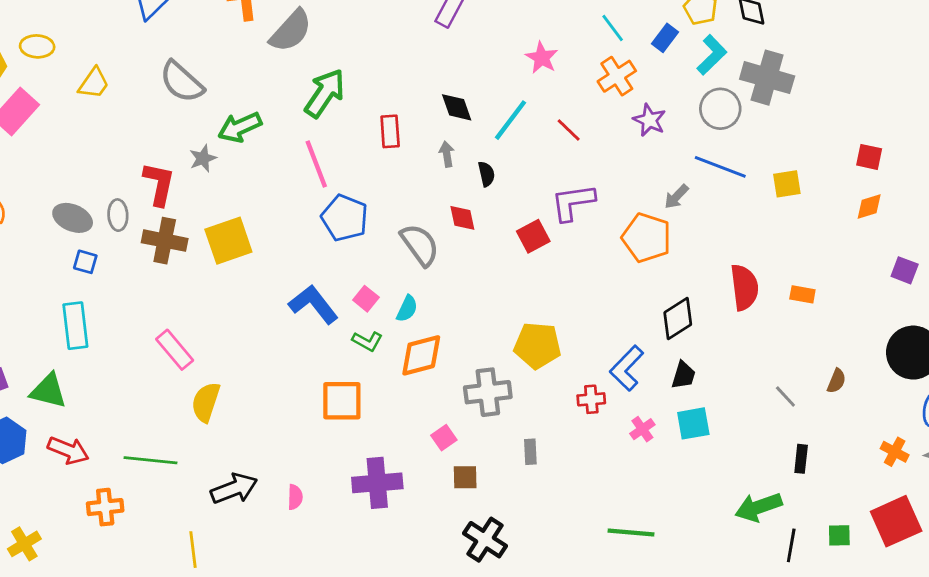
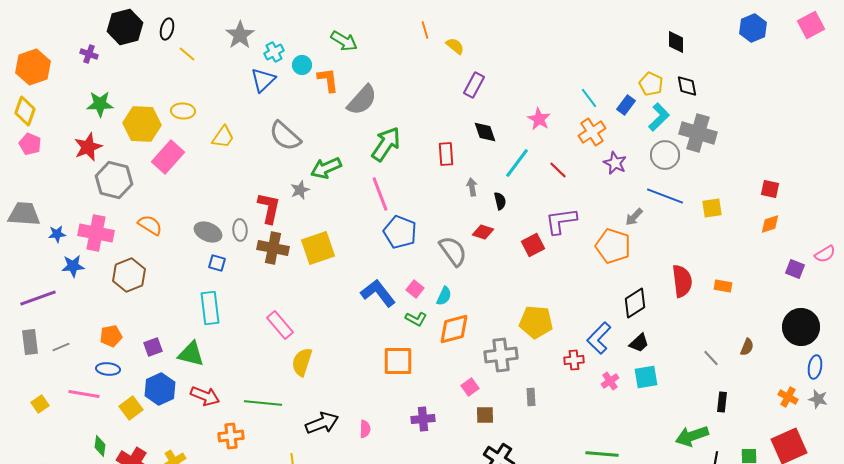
black diamond: (457, 107) -> (485, 132), moved
red rectangle: (390, 131) -> (446, 154), moved
red diamond: (462, 218) -> (483, 232), turned -60
black trapezoid: (683, 375) -> (639, 343), turned 30
purple cross: (377, 483) -> (423, 419), size x0.7

